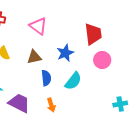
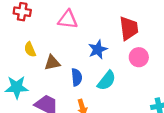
pink triangle: (38, 26) -> (68, 19), turned -30
brown triangle: (34, 57) -> (52, 63), moved

